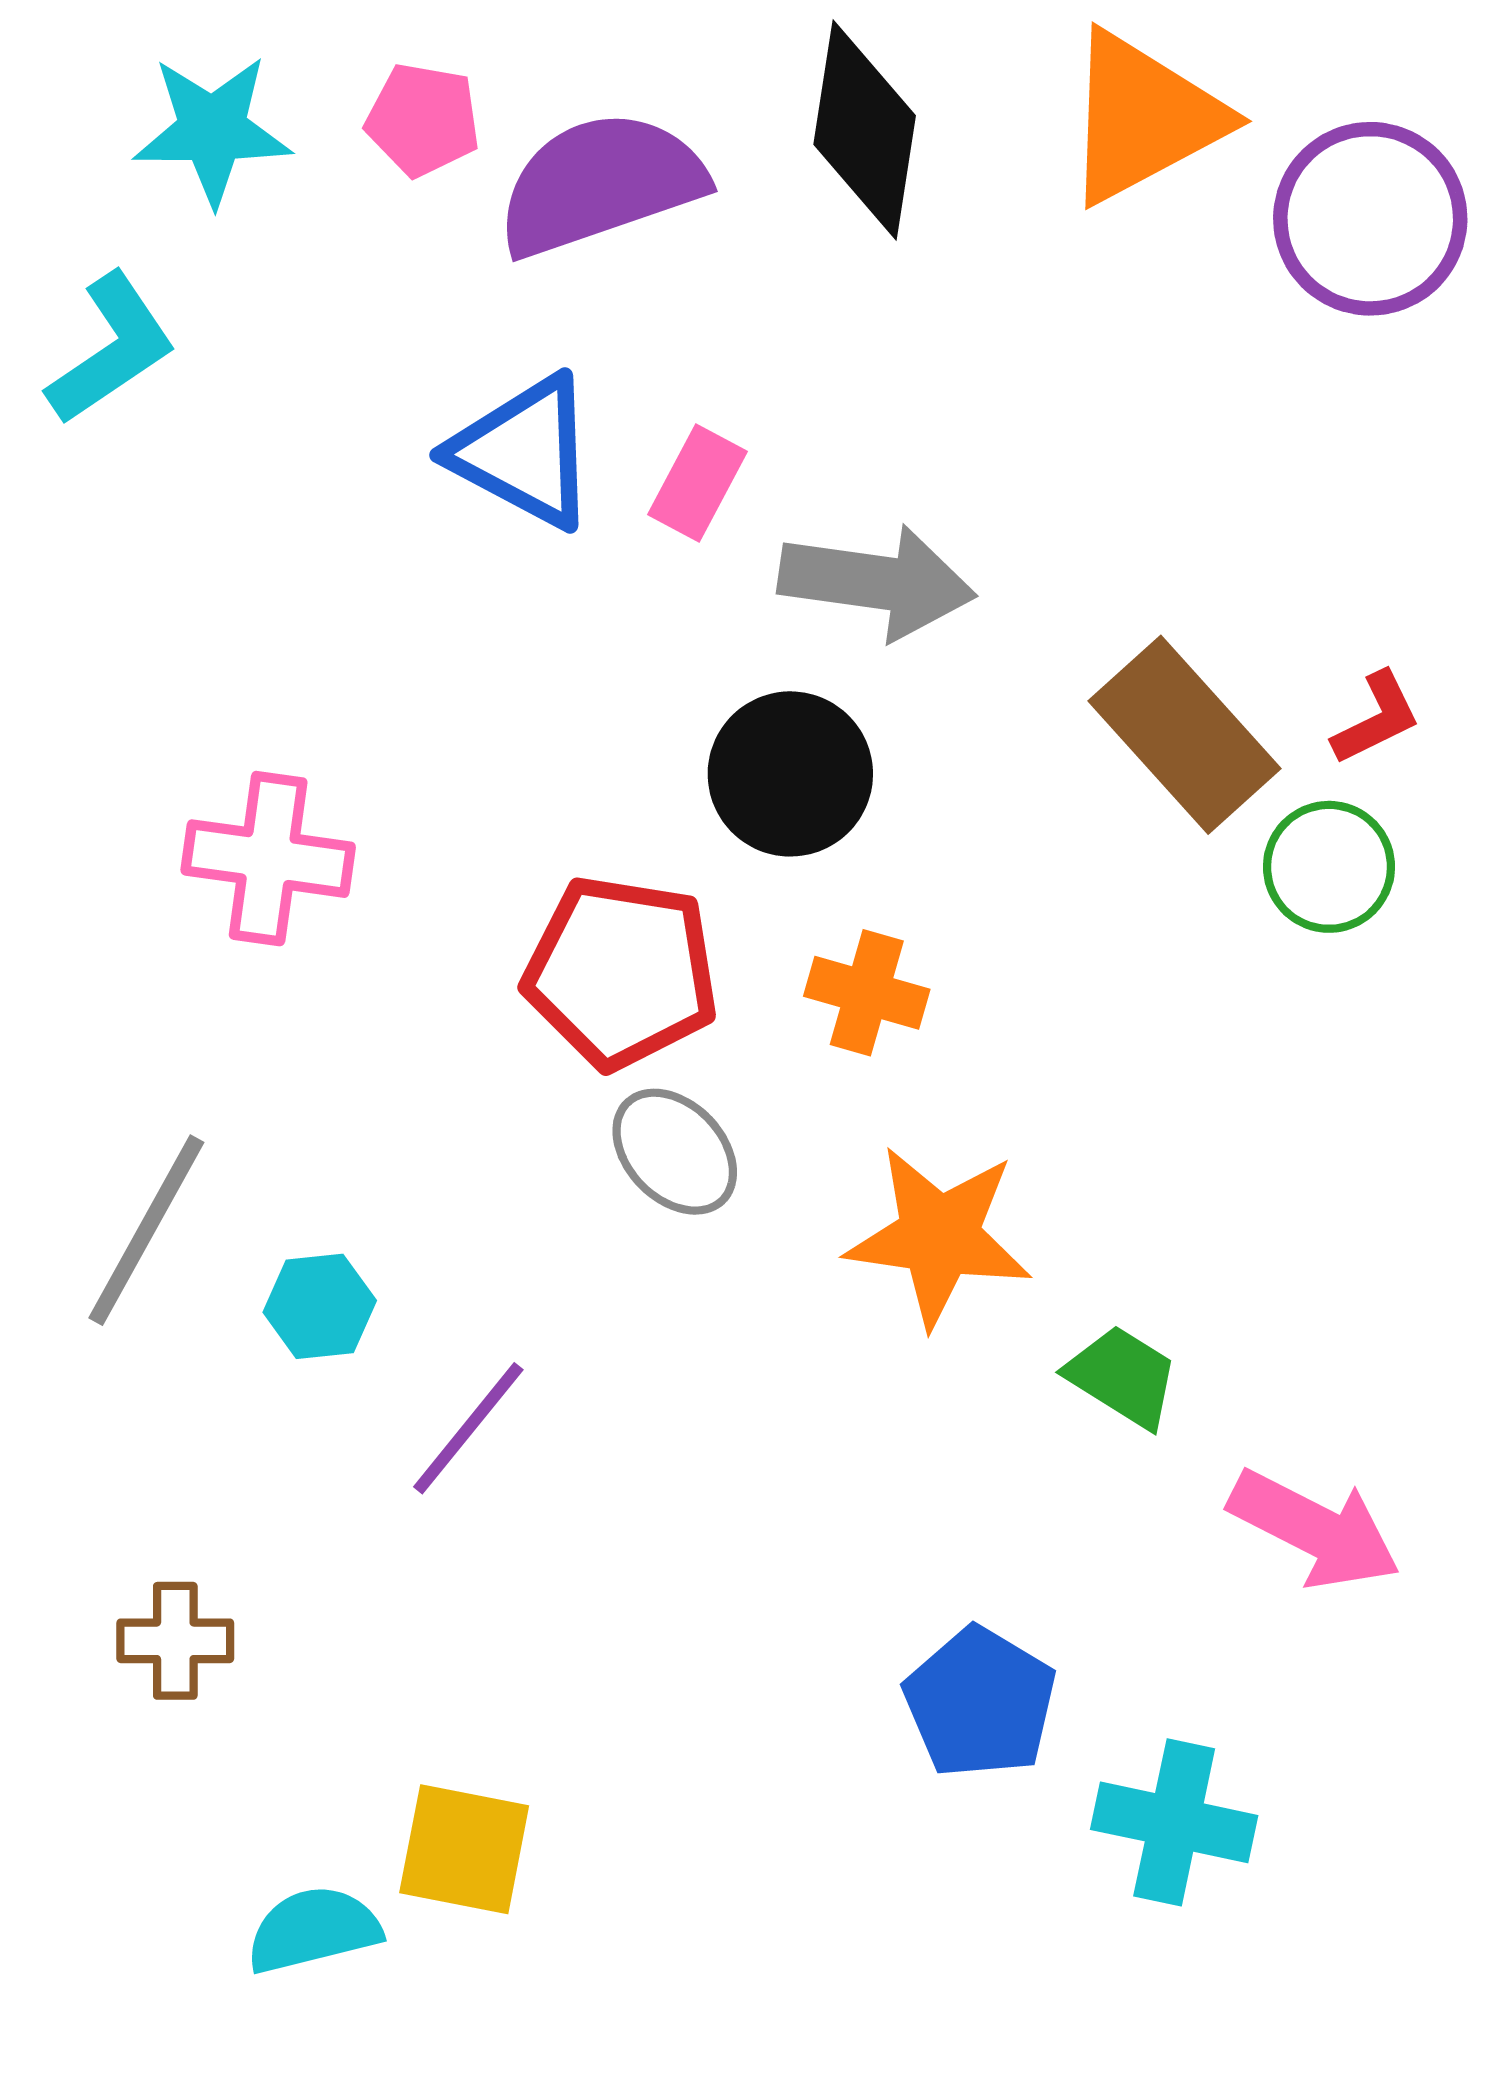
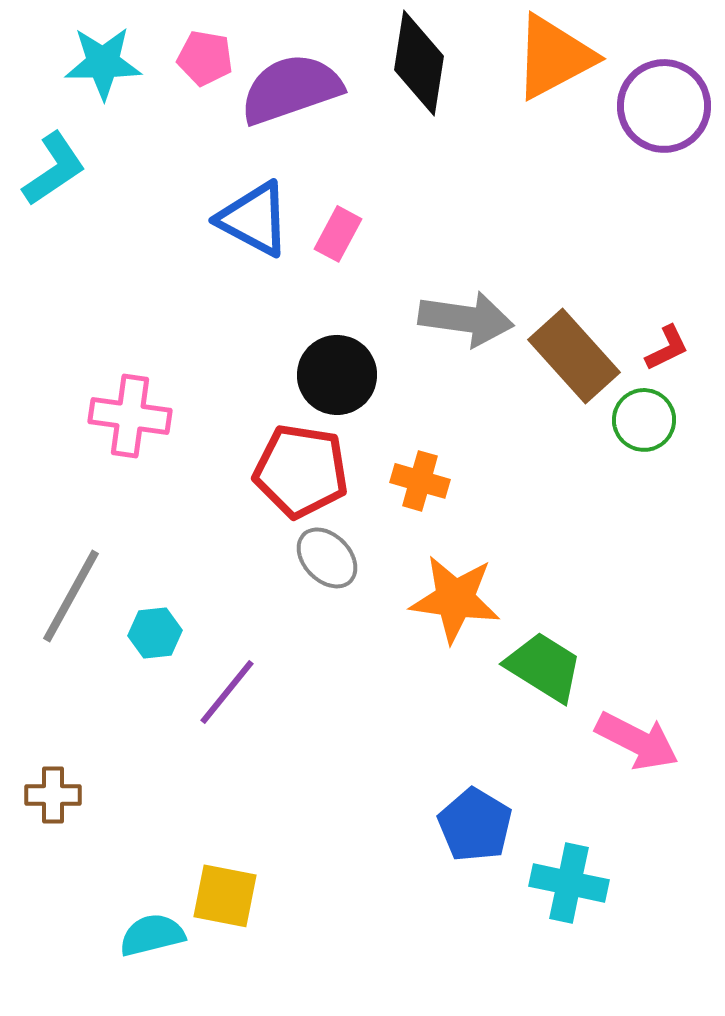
gray arrow: (877, 582) -> (466, 319), moved
black circle: (790, 774) -> (337, 375), moved
green trapezoid: (1123, 1377) -> (544, 667), size x1.4
brown cross: (175, 1641) -> (53, 795), moved

